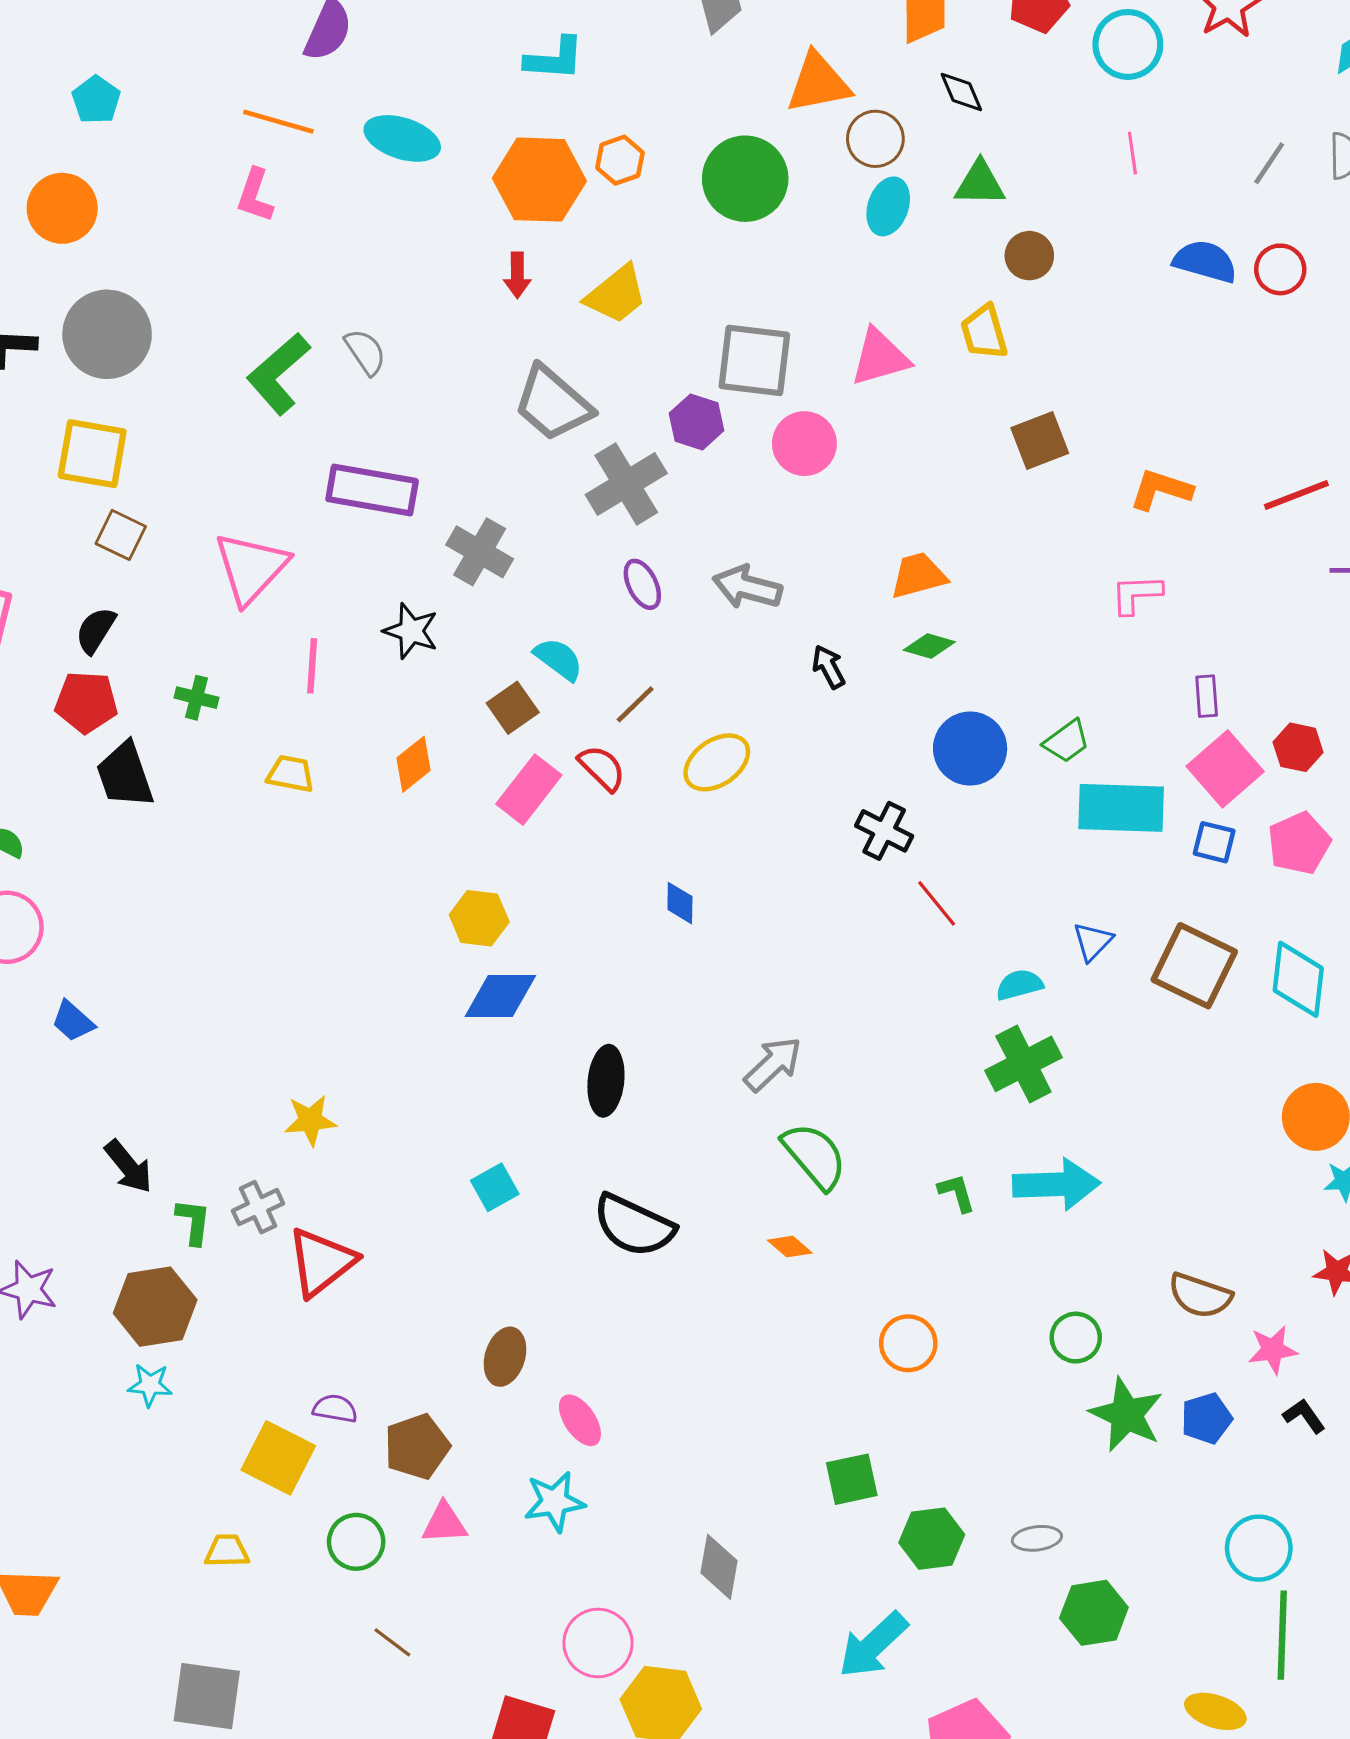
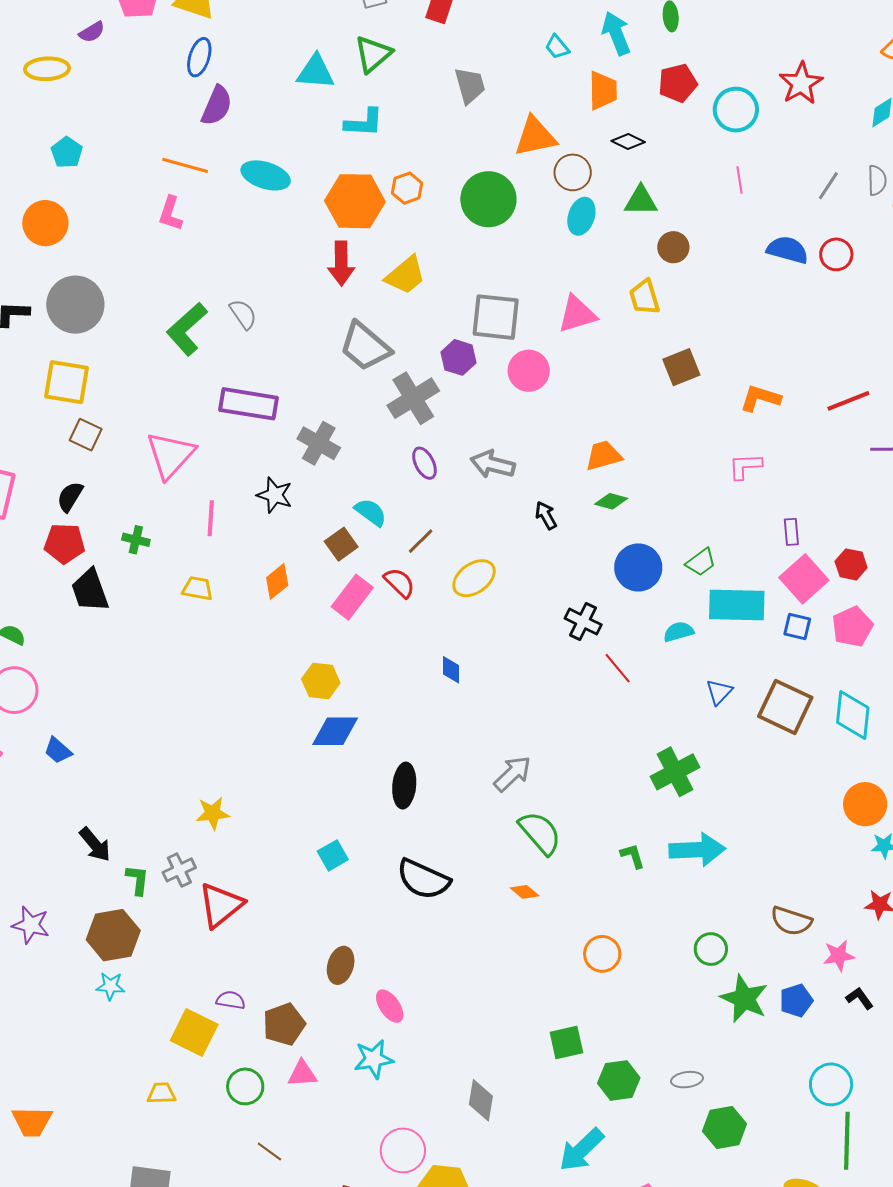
black diamond: (961, 92) -> (628, 142), turned -40
red arrow: (517, 275) -> (341, 263), size x1.5
cyan semicircle: (1019, 985) -> (679, 632), moved

